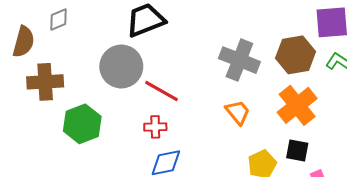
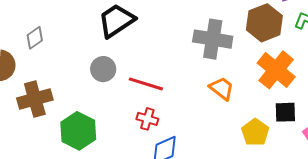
gray circle: (121, 66) -> (103, 69), size x0.6
red cross: (155, 127) -> (147, 119), turned 30

